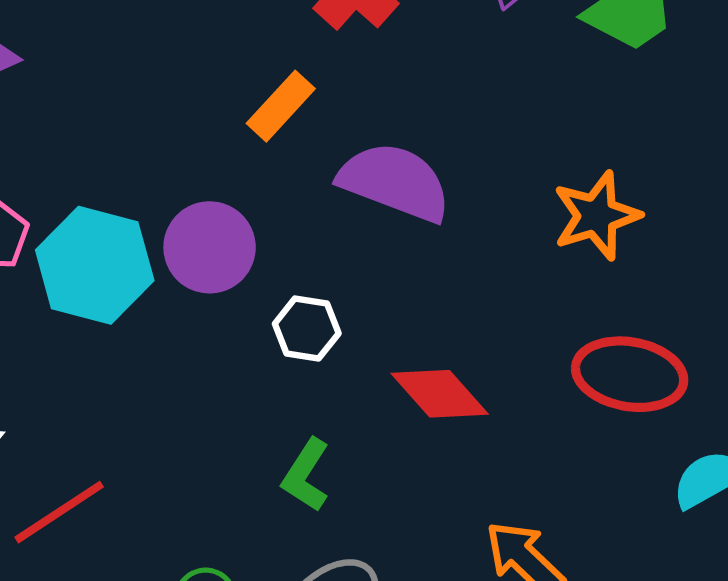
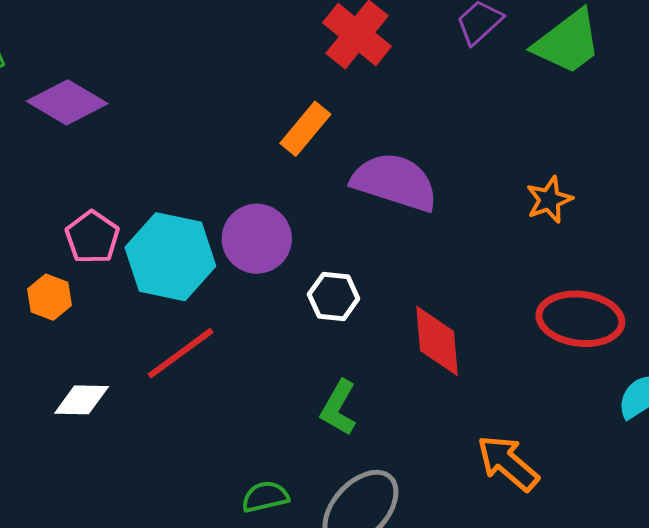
orange star: (597, 216) -> (549, 200), size x0.7
red diamond: (440, 394) -> (437, 341), turned 40
red line: (59, 512) -> (181, 353), moved

